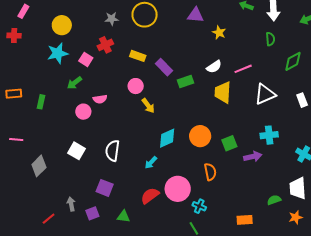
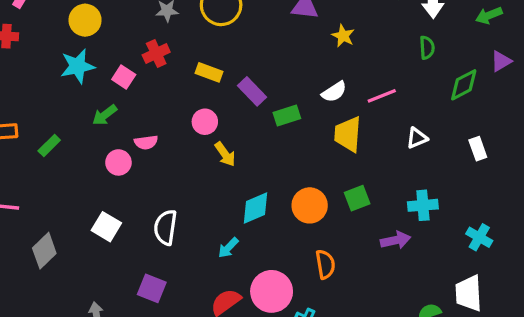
white triangle: (265, 94) -> (417, 138), size x0.6
green rectangle: (41, 102) -> (49, 145), turned 32
green square: (229, 143) -> (357, 198), moved

